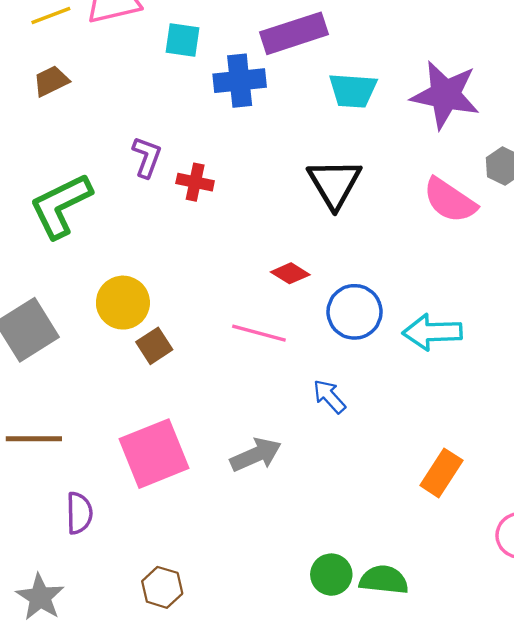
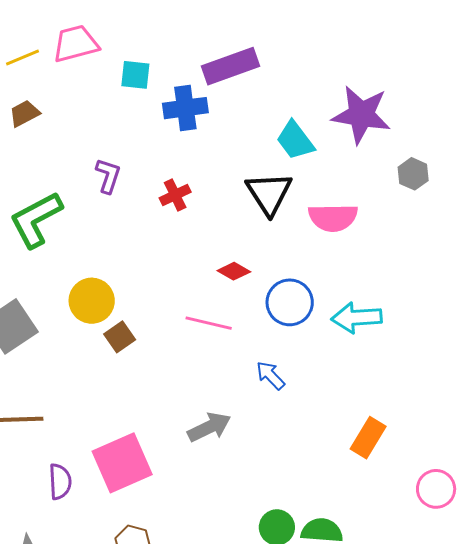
cyan trapezoid: (353, 90) -> (295, 140), moved, turned 51
red cross: (195, 182) -> (175, 195), moved, turned -36
pink semicircle: (450, 200) -> (333, 218), moved, turned -33
pink square: (154, 454) -> (122, 463), moved

